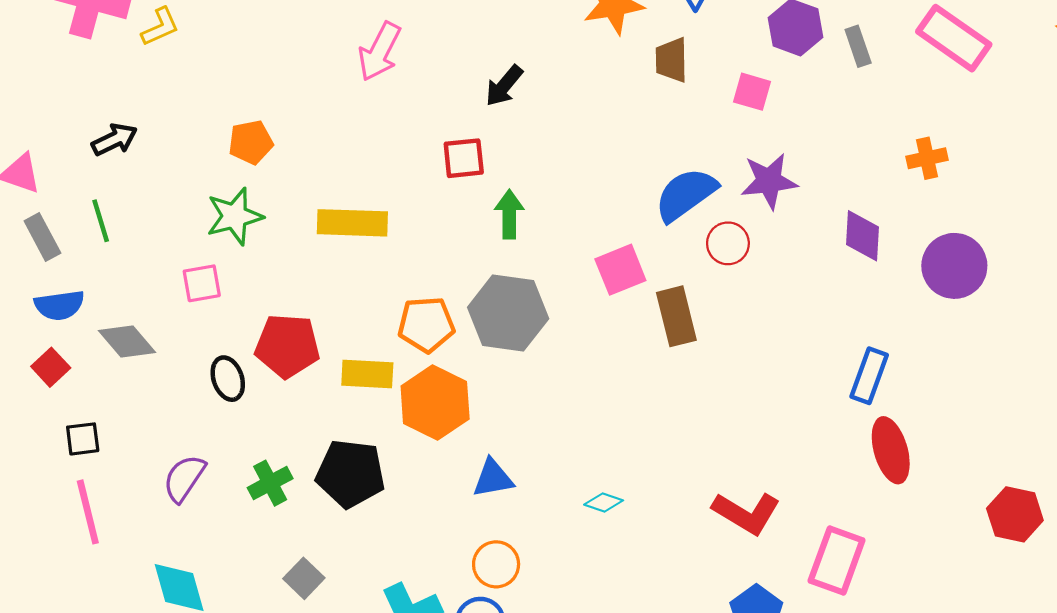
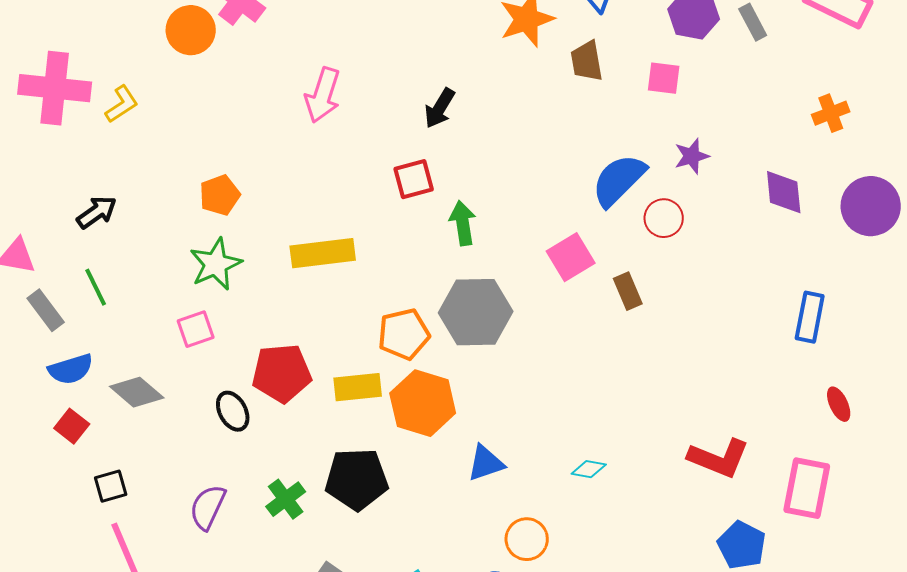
purple star: (769, 181) -> (692, 156), size x0.7
brown rectangle: (676, 316) -> (628, 291), size x0.7
red ellipse: (891, 450) -> (839, 404), moved, size x0.6
orange circle: (496, 564) -> (527, 539), moved

